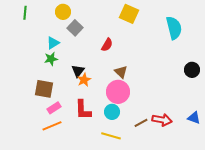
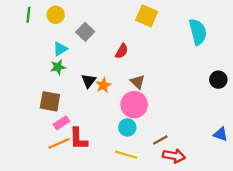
yellow circle: (63, 12) -> (56, 15), moved
orange star: (84, 80) -> (103, 85), moved
red L-shape: (83, 110) -> (78, 139), moved
red arrow: (162, 120) -> (174, 156), moved

